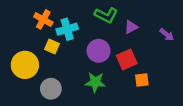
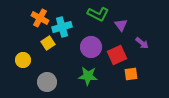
purple triangle: (131, 27) -> (121, 25), turned -40
purple arrow: (167, 35) -> (142, 43), moved
yellow square: (52, 47) -> (48, 43), turned 32
yellow circle: (25, 65) -> (23, 60), size x0.6

